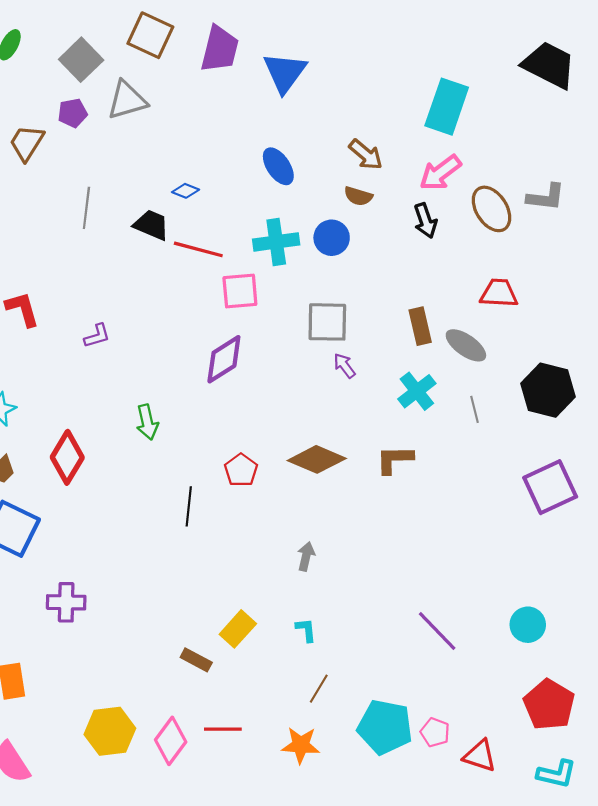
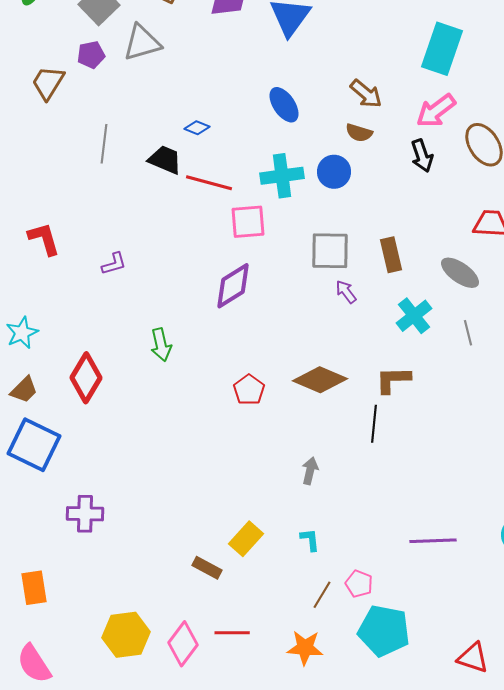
brown rectangle: (420, 326) -> (391, 255), moved
black line: (189, 506) -> (374, 424), moved
purple line: (437, 631) -> (433, 541), turned -48
pink pentagon: (435, 732) -> (359, 584), moved

